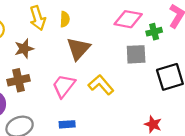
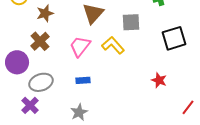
gray square: (136, 54) -> (131, 22), moved
brown cross: (18, 80) -> (40, 41), turned -30

